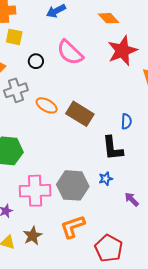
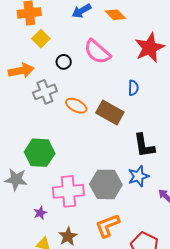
orange diamond: (109, 18) -> (115, 15), moved
yellow square: (14, 37) -> (41, 39), turned 36
blue semicircle: (126, 121) -> (133, 88), moved
blue star: (106, 179) -> (138, 176), size x1.5

